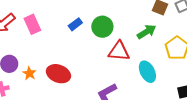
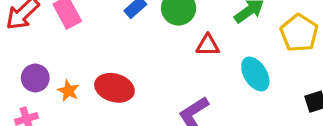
red triangle: (119, 51) -> (208, 45), size x0.7

